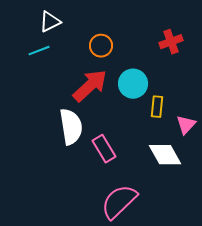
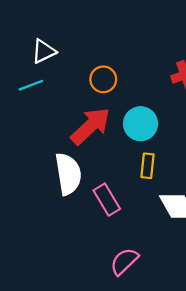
yellow rectangle: (157, 107) -> (148, 166), moved
pink semicircle: (119, 202) -> (124, 261), size x0.7

